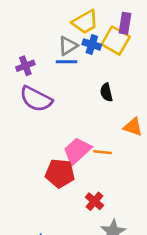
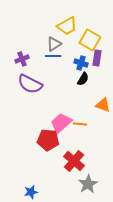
purple rectangle: (125, 23) -> (97, 58), moved
blue cross: (92, 44) -> (81, 63), moved
black semicircle: (106, 92) -> (83, 79), turned -136
red cross: (94, 201) -> (74, 161), size x1.5

